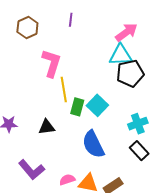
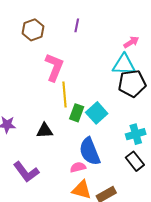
pink arrow: (126, 32) -> (131, 42), size x0.7
pink semicircle: (67, 180) -> (78, 167), moved

